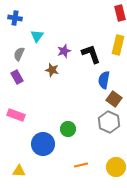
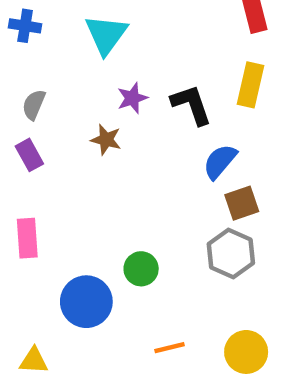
cyan triangle: (37, 36) -> (106, 35), moved, size x1.5
blue semicircle: (104, 80) -> (220, 162), turned 30
brown square: (114, 99) -> (242, 203), turned 35
pink rectangle: (16, 115) -> (27, 238), turned 66

